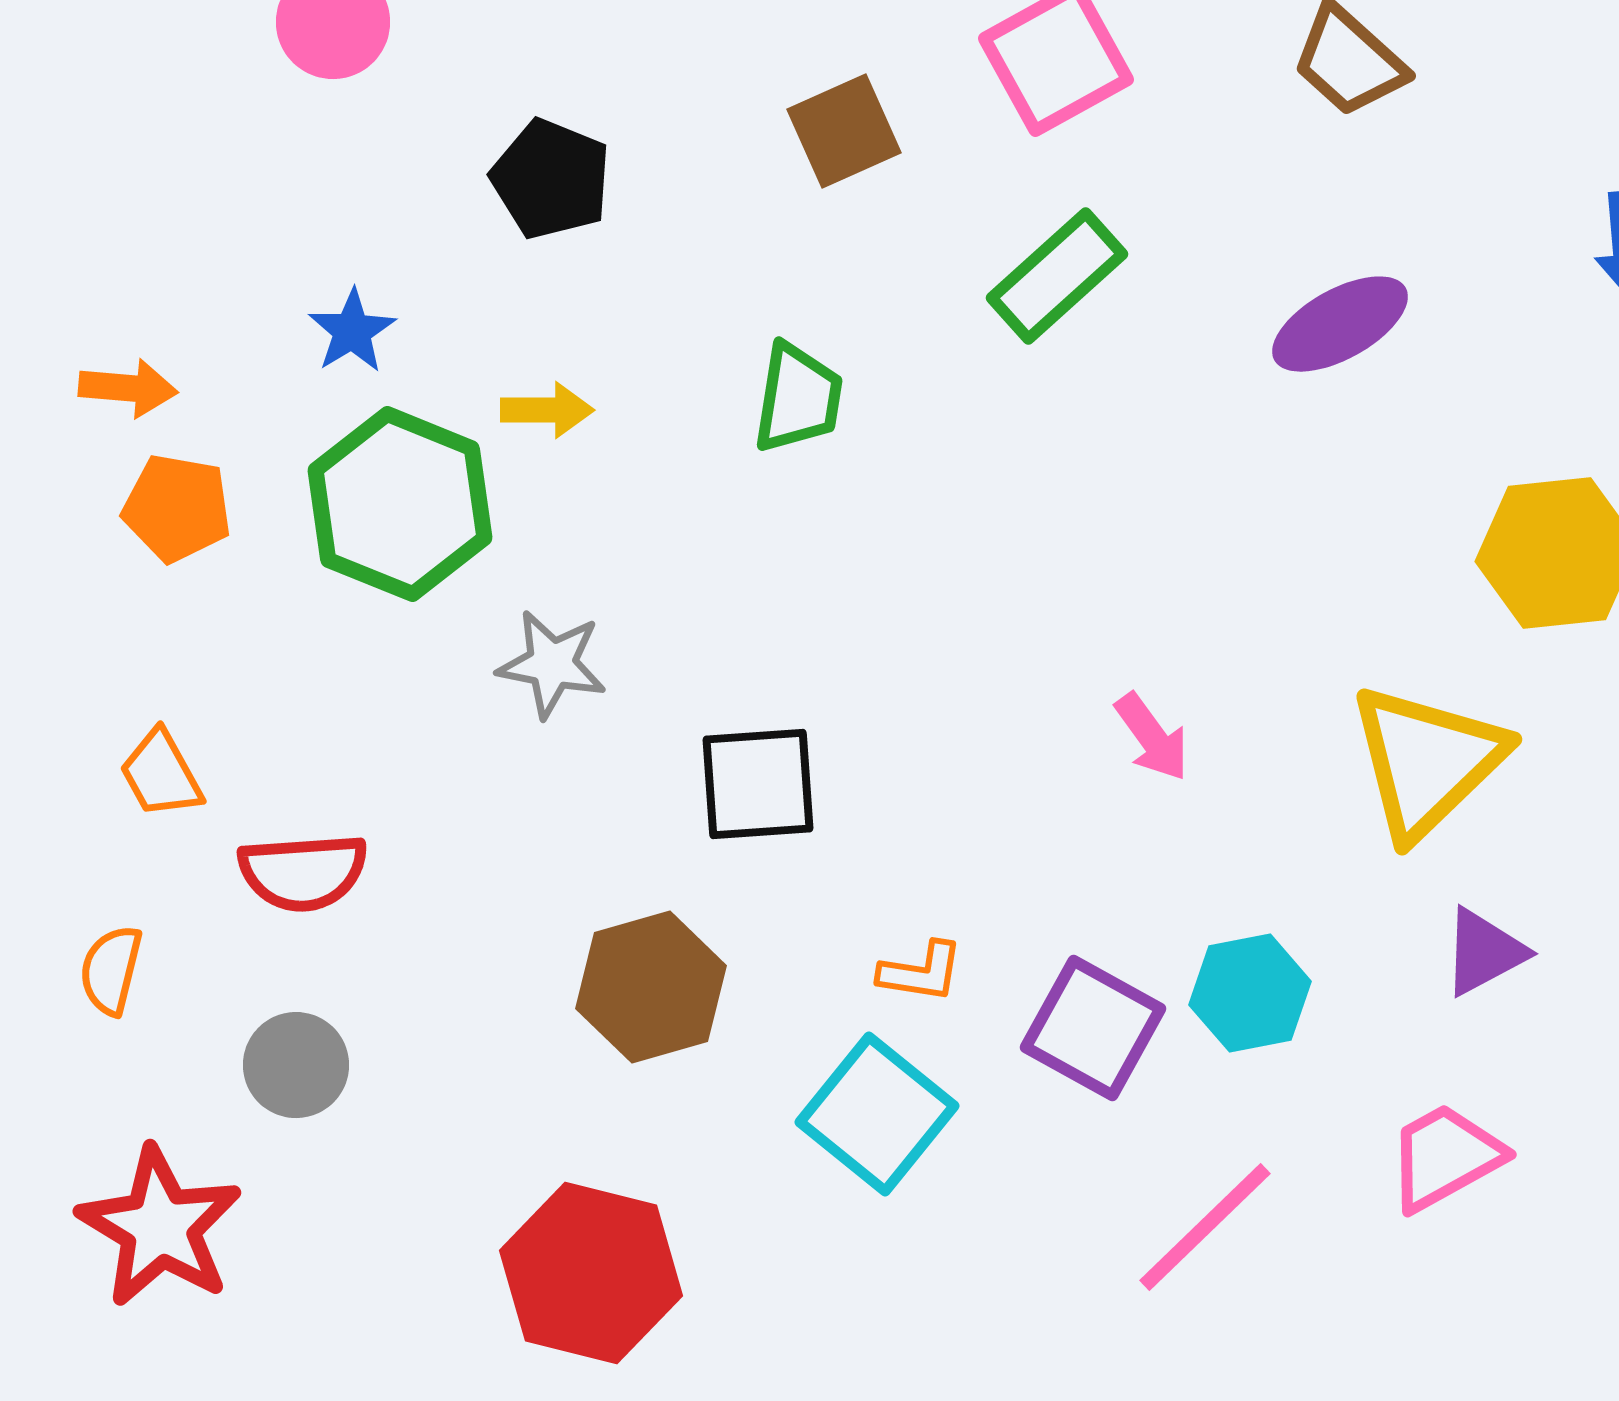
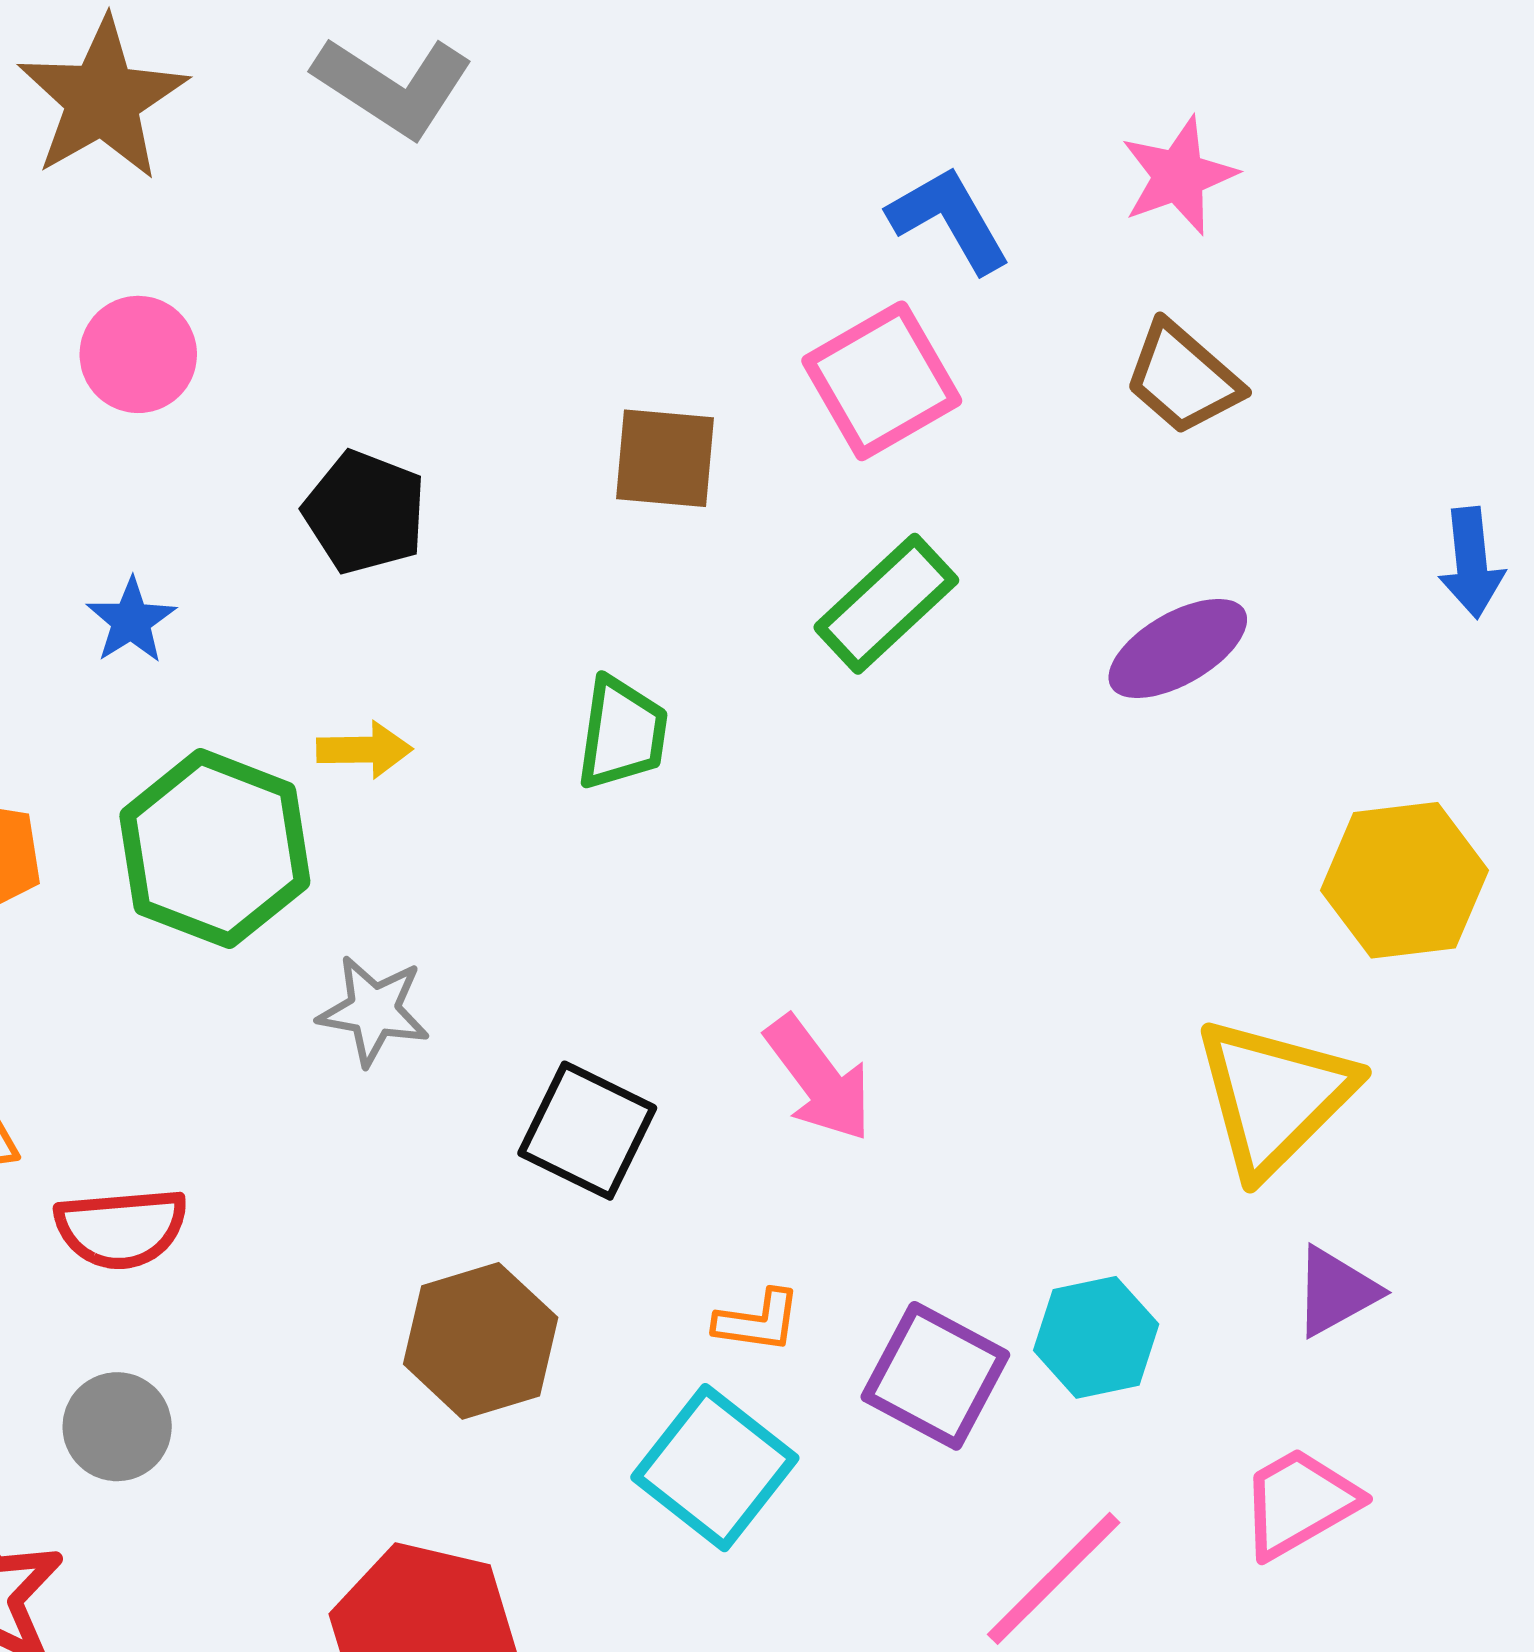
brown square: (844, 131) -> (665, 458), turned 30
blue star: (352, 331) -> (131, 621), moved
pink arrow: (1152, 737) -> (819, 1079), moved, size x1.4
black square: (758, 784) -> (587, 1131), turned 31

